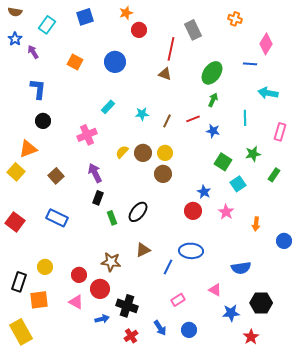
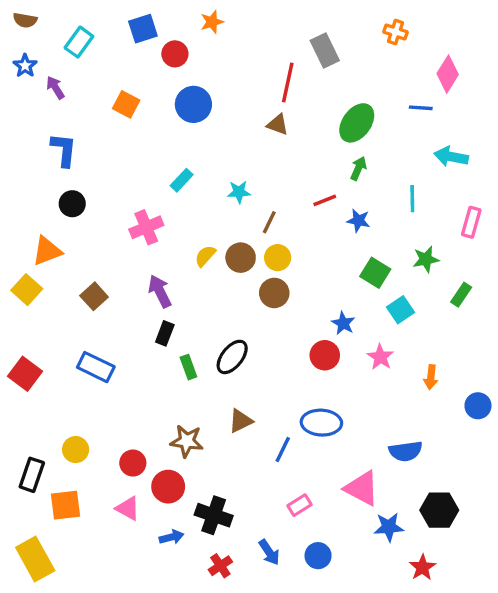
red circle: (139, 30) -> (175, 54), moved
brown line: (167, 121) -> (269, 222), moved
pink triangle: (215, 290) -> (362, 488), size x1.6

